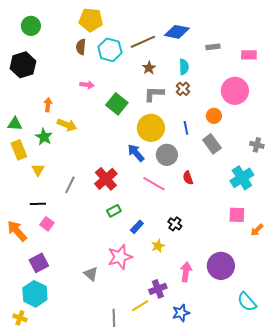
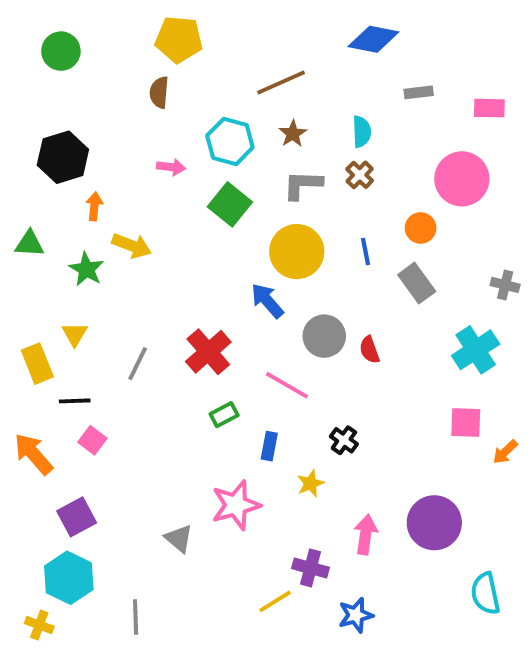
blue diamond: (177, 32) -> (373, 39), moved
cyan hexagon: (110, 50) -> (230, 142), moved
black hexagon: (23, 65) -> (63, 157), moved
yellow rectangle: (19, 150) -> (37, 364), moved
gray circle: (167, 155) -> (324, 336), moved
pink line: (154, 184) -> (287, 385), moved
blue rectangle: (137, 227) -> (269, 446), turned -32
purple cross: (158, 289) -> (311, 568), turned 36
cyan semicircle: (247, 302) -> (485, 594), turned 30
gray line: (114, 318) -> (136, 617), moved

